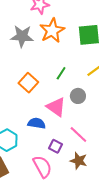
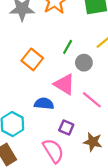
gray circle: (78, 96) -> (84, 63), moved
pink line: (78, 134) -> (92, 100), moved

